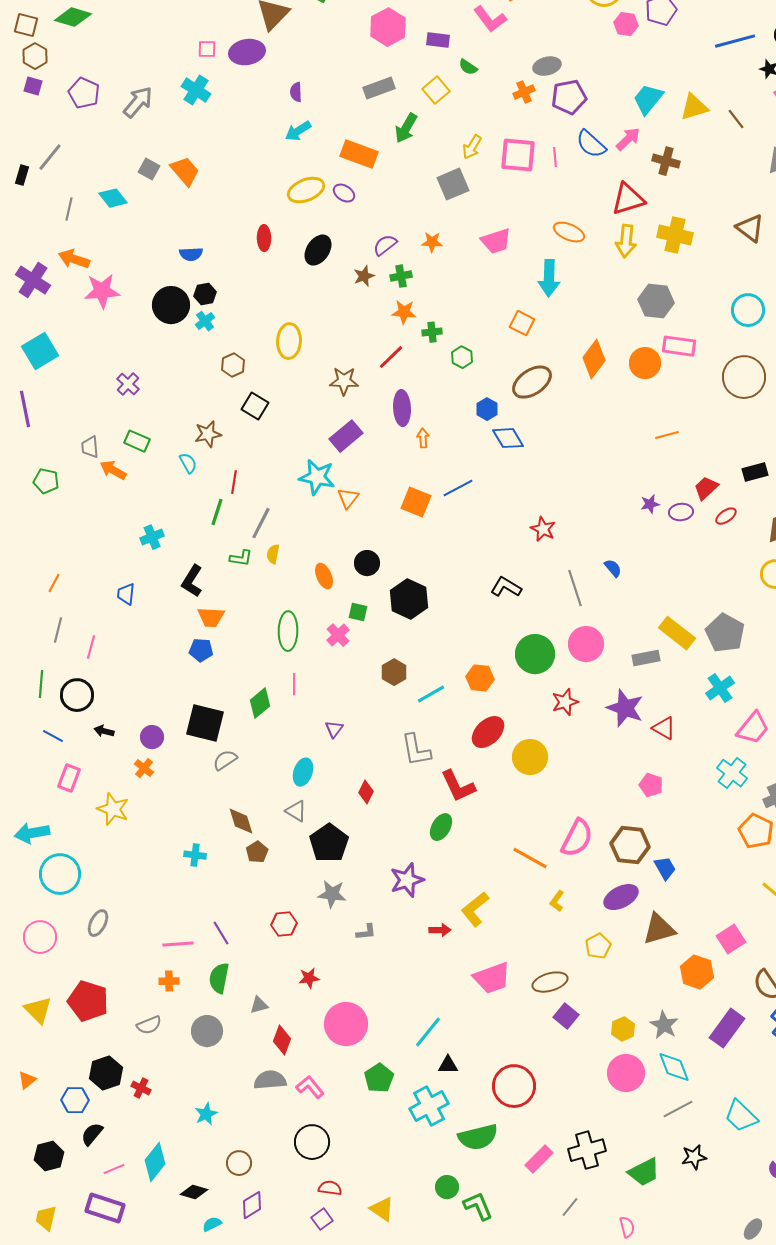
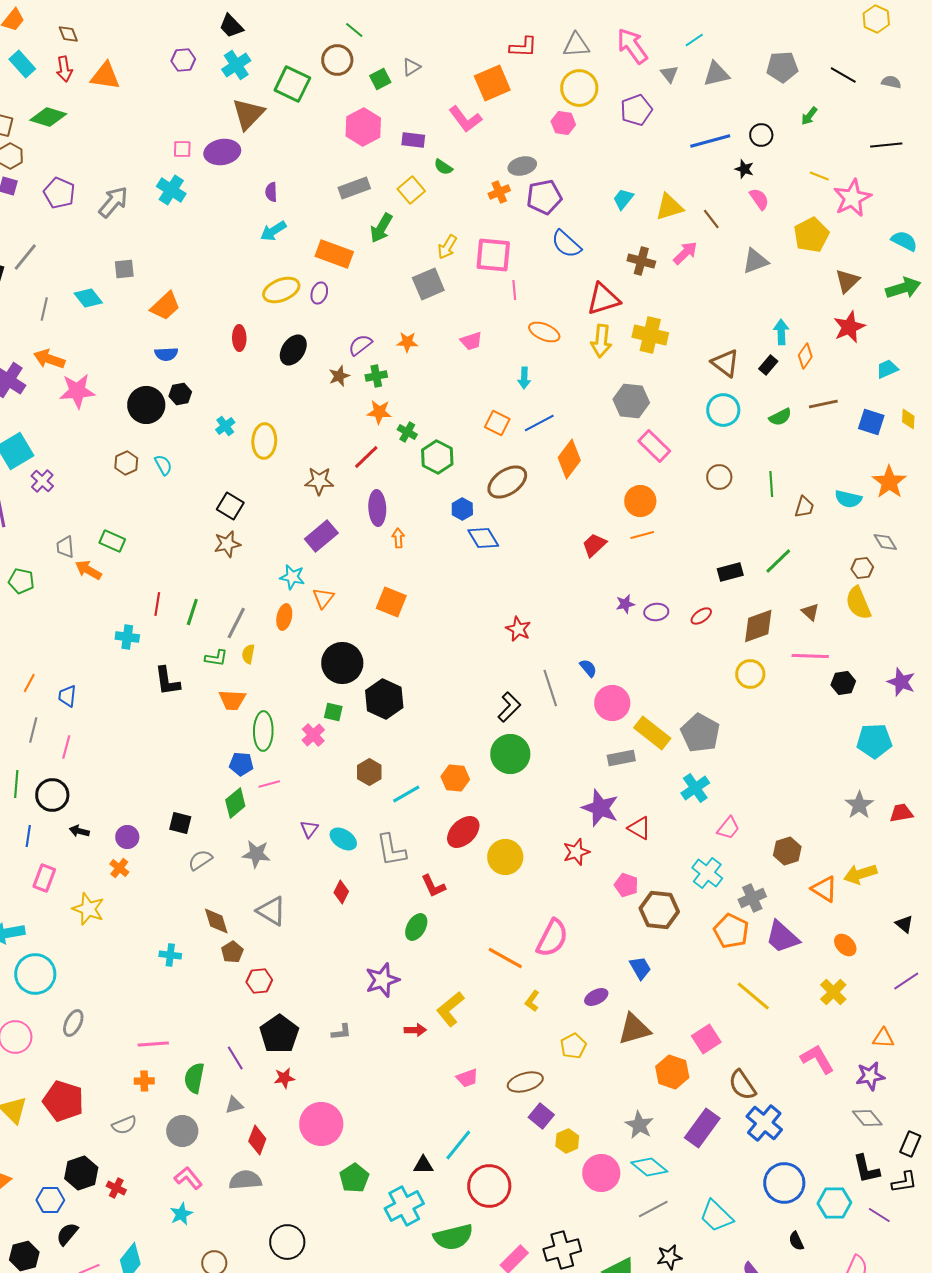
pink hexagon: (626, 24) -> (563, 123), moved
cyan trapezoid: (648, 99) -> (623, 199), size x0.7
pink arrow: (628, 139) -> (685, 253), moved
pink line: (555, 157) -> (514, 290), moved
gray square: (149, 169) -> (124, 269), turned -35
orange trapezoid: (185, 171) -> (165, 306), moved, turned 88
purple ellipse: (344, 193) -> (319, 293), turned 75
brown triangle: (750, 228) -> (725, 363), moved
pink trapezoid: (496, 241) -> (471, 341), size x0.7
cyan arrow: (549, 278) -> (524, 378), size x0.6
cyan cross: (205, 321) -> (225, 426), moved
green cross: (432, 332) -> (407, 432), turned 36
pink rectangle: (679, 346) -> (654, 446), turned 36
green hexagon: (462, 357) -> (437, 457), size x1.5
orange circle: (645, 363) -> (640, 501), moved
brown hexagon: (233, 365) -> (126, 463), moved
brown circle: (744, 377) -> (719, 477), size x0.6
purple cross: (128, 384) -> (42, 481), moved
brown star: (208, 434) -> (227, 544), moved
cyan semicircle: (188, 463) -> (163, 465), moved
cyan star: (317, 477) -> (292, 577), size x0.7
red line: (234, 482) -> (157, 604), moved
blue line: (458, 488) -> (539, 423), moved
red trapezoid: (706, 488) -> (594, 545), moved
cyan cross: (152, 537) -> (127, 637), turned 30
black circle: (367, 563) -> (342, 663), size x1.6
orange ellipse: (324, 576) -> (284, 617), moved, turned 35
black L-shape: (192, 581) -> (167, 681), turned -40
black L-shape: (506, 587) -> (509, 707), moved, turned 104
blue trapezoid: (126, 594) -> (67, 696), moved
orange trapezoid: (211, 617) -> (232, 700), moved
pink circle: (586, 644) -> (612, 703), moved
blue pentagon: (201, 650) -> (241, 764), moved
pink line: (294, 684) -> (269, 784), turned 75
red star: (565, 702) -> (576, 852), moved
black square: (205, 723) -> (180, 823), size x0.6
pink trapezoid: (753, 728) -> (728, 828), size x0.7
blue line: (53, 736) -> (28, 836), turned 70
cyan ellipse: (303, 772) -> (343, 839), moved, turned -76
red L-shape: (458, 786) -> (433, 886), size x0.7
gray triangle: (296, 811) -> (271, 911), size x1.4
black pentagon: (329, 843) -> (279, 1034), moved
brown hexagon: (630, 845) -> (659, 910), moved
gray star: (332, 894) -> (256, 854), moved
purple ellipse: (621, 897) -> (596, 997), size x0.7
red hexagon: (284, 924) -> (259, 981), moved
purple line: (221, 933) -> (235, 1058), moved
pink trapezoid: (492, 978) -> (467, 1078), size x0.6
yellow hexagon: (623, 1029) -> (567, 1141), moved
cyan line: (428, 1032) -> (458, 1145), moved
cyan diamond: (674, 1067) -> (649, 1167), turned -30
pink L-shape: (310, 1087) -> (188, 1178), moved

